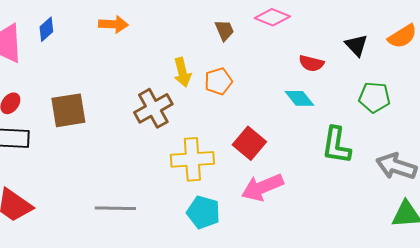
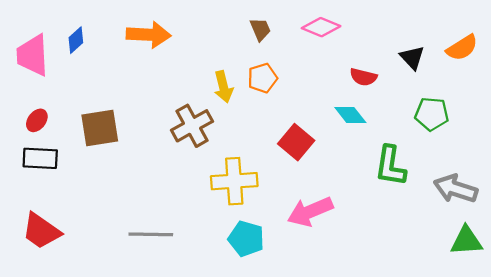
orange arrow: (113, 24) -> (149, 35), size x1.4
brown trapezoid: (224, 30) -> (260, 29), moved
orange pentagon: (218, 81) -> (262, 78), moved
red square: (249, 143) -> (296, 142), moved

